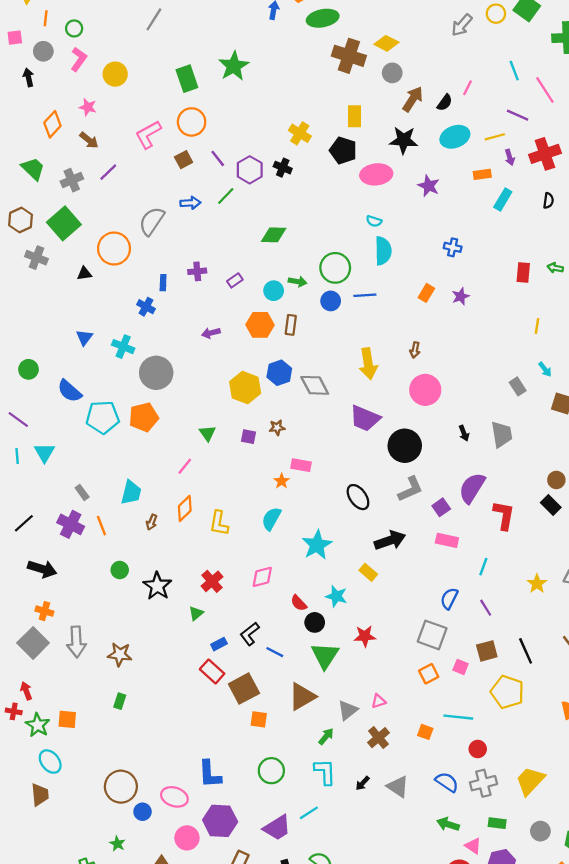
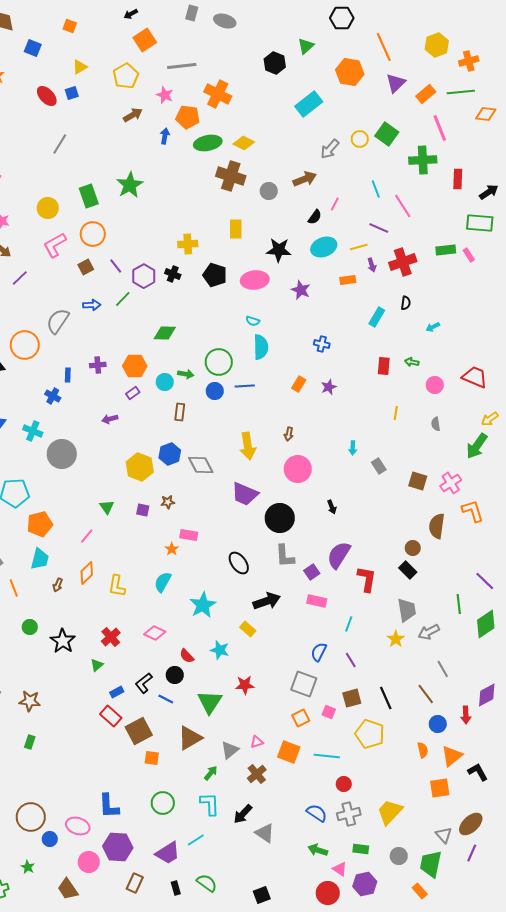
yellow diamond: (386, 43) -> (244, 143), moved
yellow circle: (115, 74) -> (48, 208), moved
brown arrow: (413, 99) -> (305, 179), moved, turned 35
yellow cross: (300, 133) -> (188, 244), turned -36
black pentagon: (343, 150) -> (215, 275), moved
cyan rectangle: (503, 199) -> (377, 317), moved
purple rectangle: (235, 280) -> (133, 393), moved
orange hexagon: (260, 325) -> (135, 366), moved
cyan arrow: (545, 369) -> (353, 448), moved, turned 40
orange pentagon: (144, 417) -> (40, 524), moved
gray trapezoid: (502, 434) -> (407, 610), moved
gray L-shape: (410, 489) -> (285, 556), turned 110
pink diamond: (262, 577) -> (155, 633), turned 40
black circle: (315, 622) -> (175, 675), moved
orange square: (425, 732) -> (289, 752), moved, size x1.6
black arrow: (363, 783) -> (243, 814), size x1.5
gray triangle: (398, 787) -> (265, 833), moved

